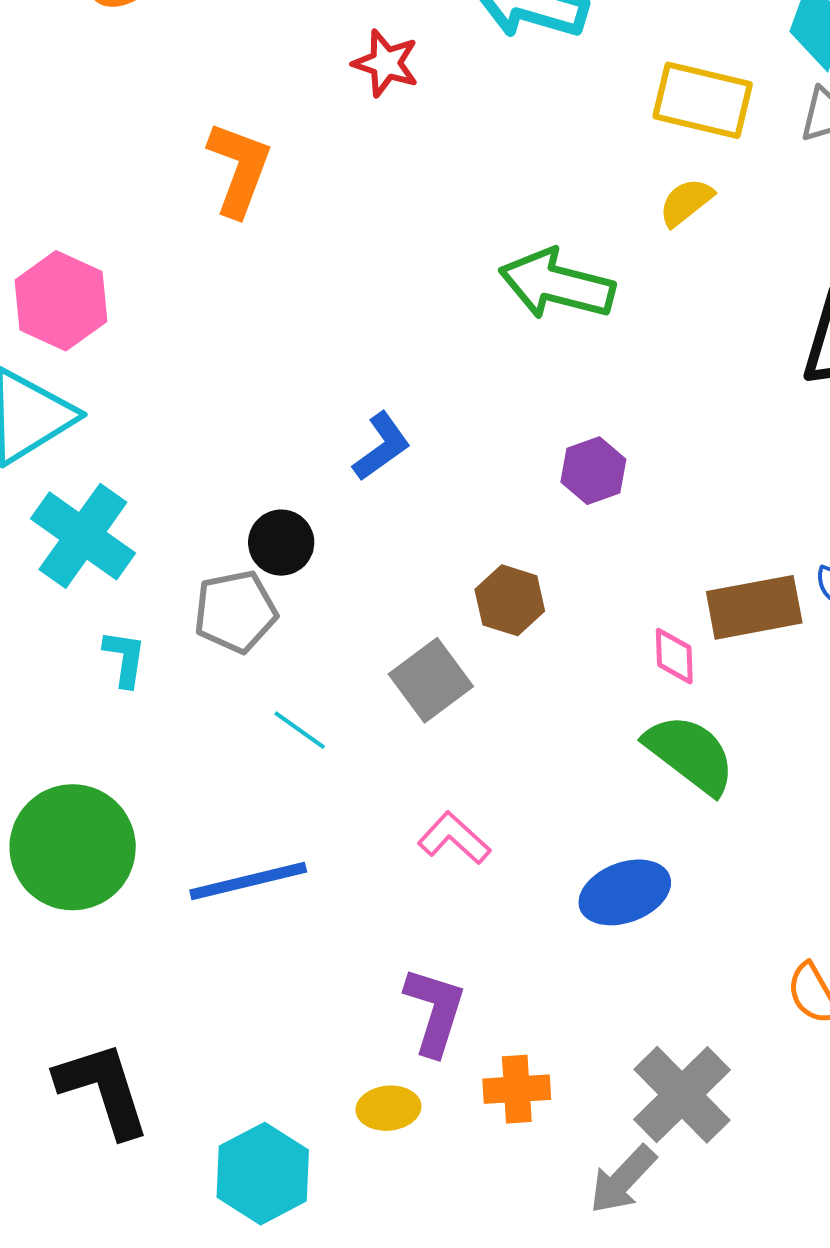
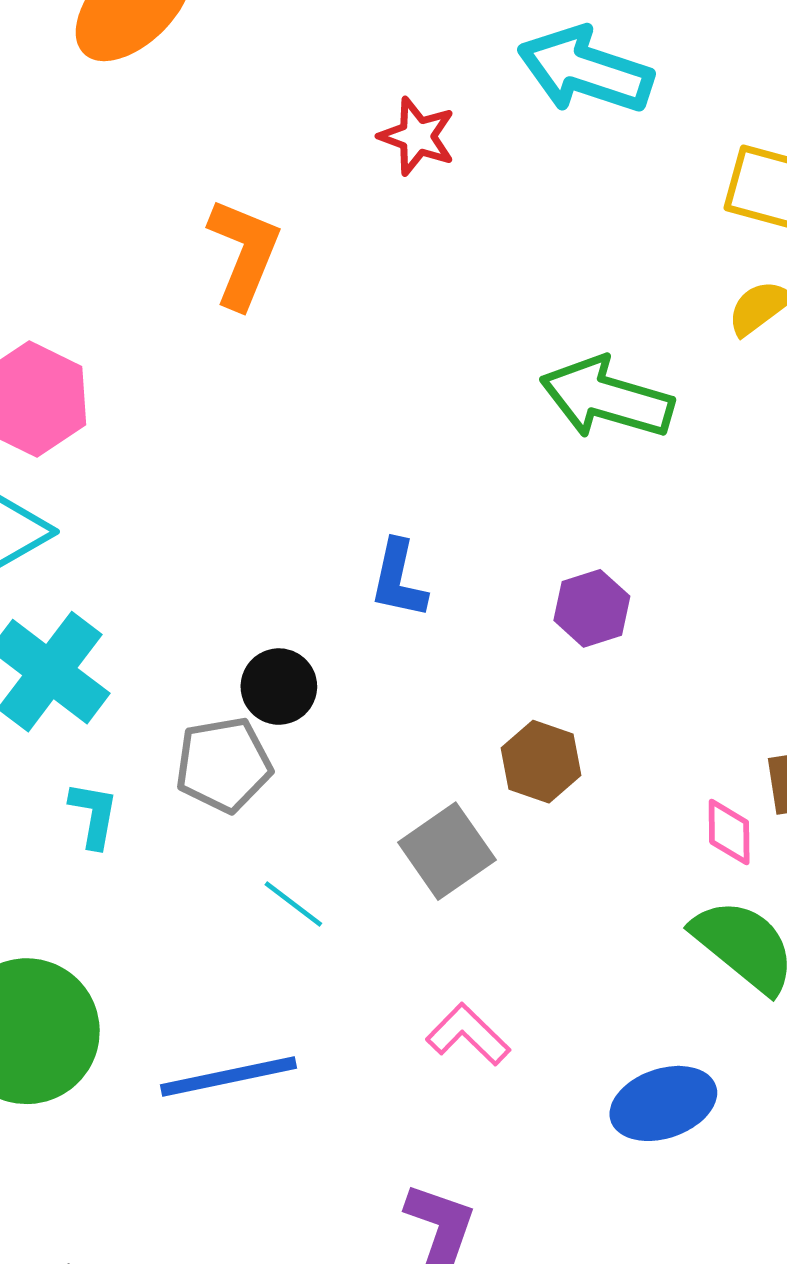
blue L-shape: (382, 447) -> (399, 579), turned 136
purple hexagon: (593, 471) -> (592, 608), moved

